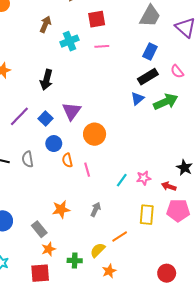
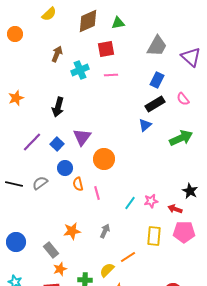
green arrow: (166, 102) -> (181, 138), moved
gray semicircle: (28, 159) -> (40, 183), turned 63

